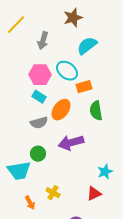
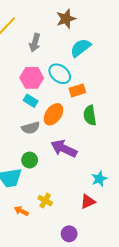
purple arrow: (71, 143) -> (64, 149), turned 40
orange arrow: (30, 203) -> (21, 211), turned 144

